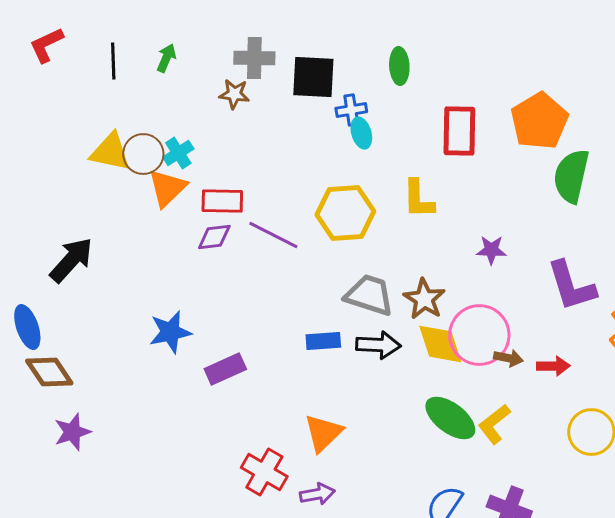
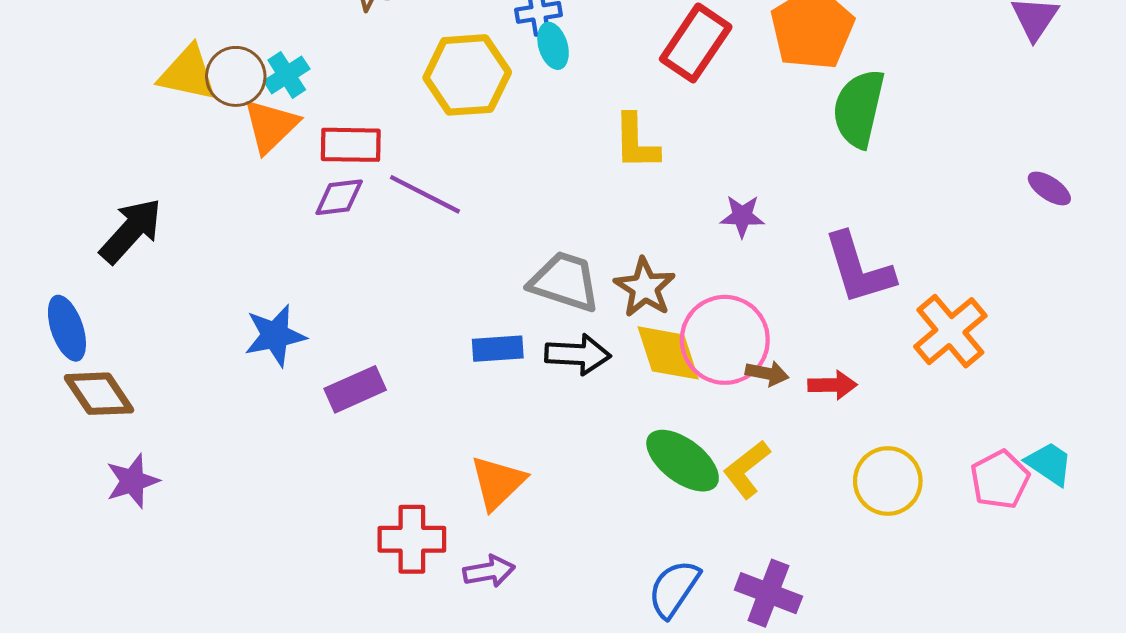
red rectangle: (459, 131) -> (696, 43), turned 33
yellow hexagon: (345, 213) -> (467, 75), moved
red cross: (264, 472) -> (412, 539), turned -30

